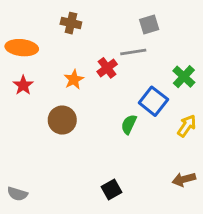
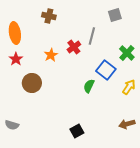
gray square: (149, 24) -> (115, 15), moved
orange ellipse: (22, 48) -> (15, 33), turned 75
gray line: (133, 52) -> (92, 36), turned -66
brown circle: (62, 120) -> (32, 83), moved
gray semicircle: (17, 194) -> (12, 125), moved

